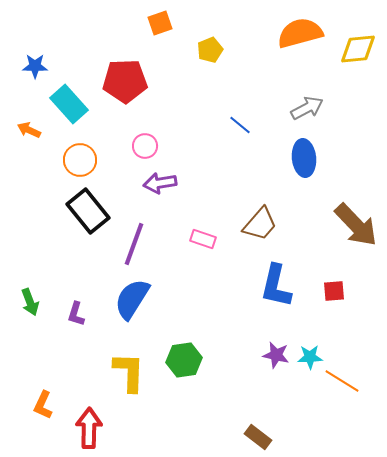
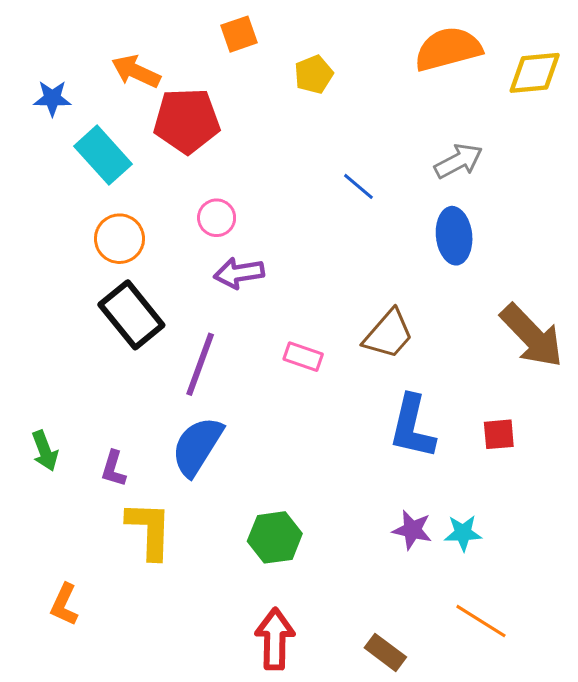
orange arrow: (29, 130) -> (136, 71), moved, size x1.4
yellow L-shape: (129, 372) -> (149, 530), moved
orange line: (342, 381) -> (481, 621), moved
red arrow: (89, 428) -> (275, 639), moved

